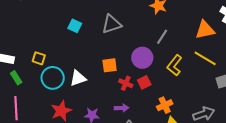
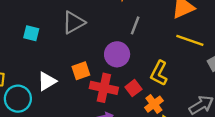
yellow L-shape: (174, 65) -> (159, 73), moved
white triangle: (78, 78) -> (47, 81), moved
red square: (144, 82) -> (133, 88), moved
red cross: (126, 83) -> (104, 88), size x1.6

